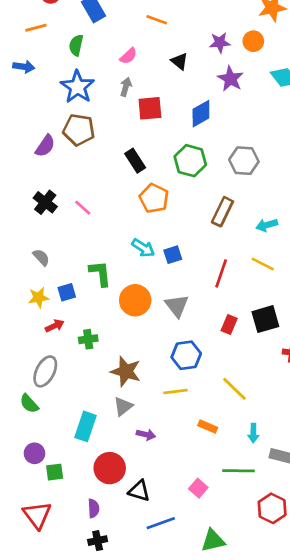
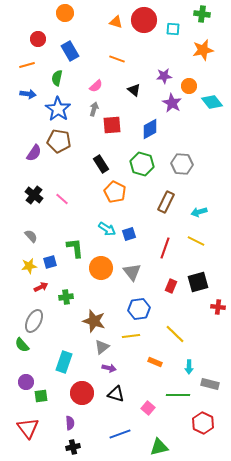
orange circle: (253, 41) -> (189, 86), moved
blue arrow: (24, 67) -> (28, 94), moved
gray triangle: (123, 406) -> (102, 347), moved
black triangle: (139, 491) -> (116, 394), moved

